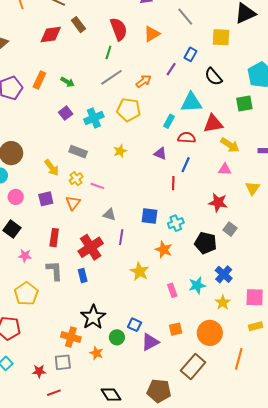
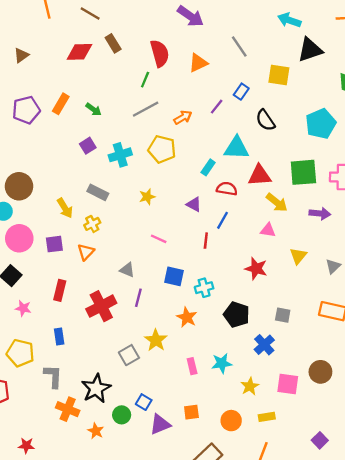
green square: (244, 103) -> (303, 172), moved, size x1.4
pink line: (97, 186) -> (159, 239), moved
pink circle: (16, 197) -> (19, 238), size x1.5
gray square: (230, 229) -> (283, 315), moved, turned -32
gray L-shape: (54, 271) -> (53, 376), moved
blue cross: (224, 274) -> (264, 345), moved
blue rectangle: (83, 276) -> (59, 337), moved
yellow pentagon: (26, 294) -> (20, 353), turned -30
yellow rectangle: (256, 326) -> (267, 417), moved
orange circle: (210, 333) -> (231, 421), size x0.7
gray square: (63, 362) -> (129, 355), moved, turned -30

